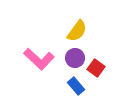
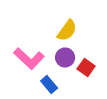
blue rectangle: (76, 86) -> (49, 84), moved

